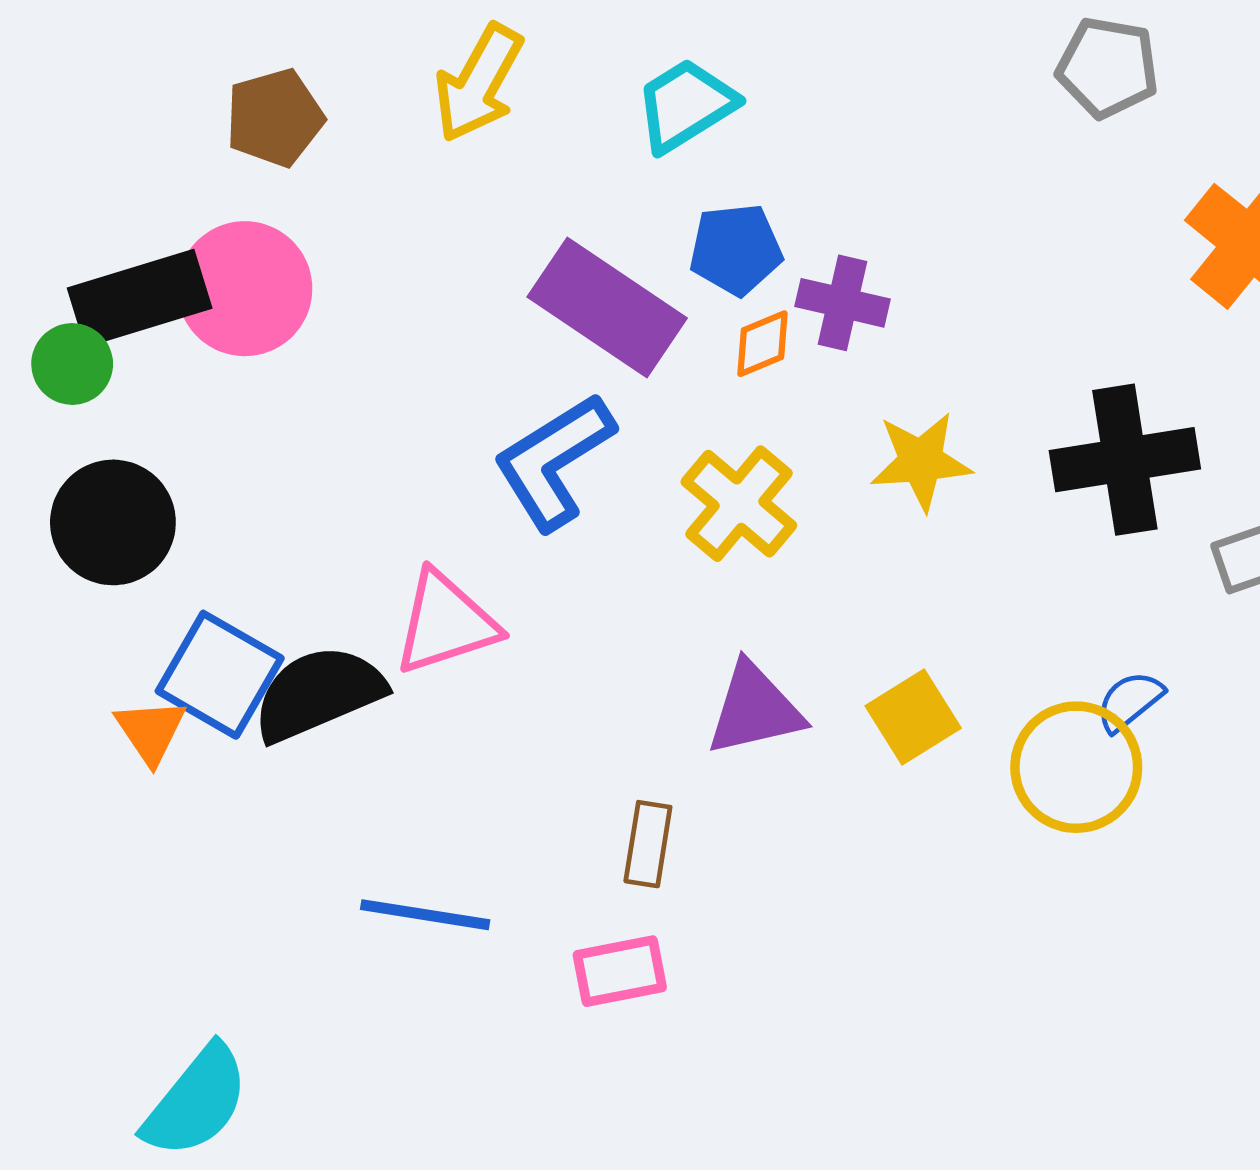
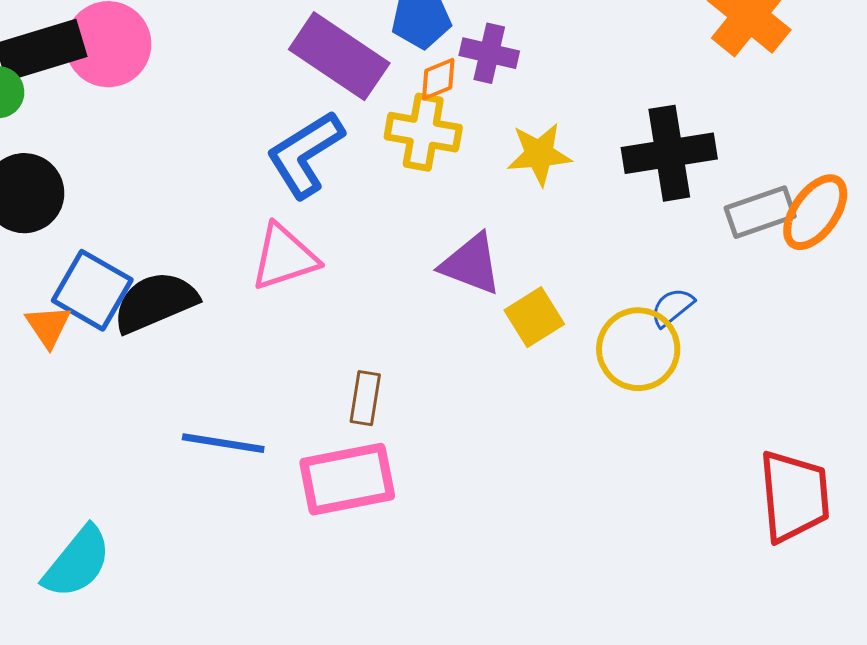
yellow cross: (739, 504) -> (423, 132), moved, turned -30
pink triangle: (446, 623) -> (284, 257), moved
purple triangle: (755, 709) -> (471, 264), moved, turned 34
pink rectangle: (620, 971) -> (347, 479), size x1.6

